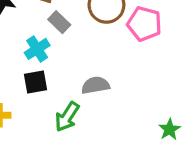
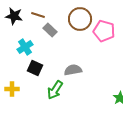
cyan cross: (37, 49) -> (25, 47), moved
black square: (36, 82) -> (35, 68), turned 35

